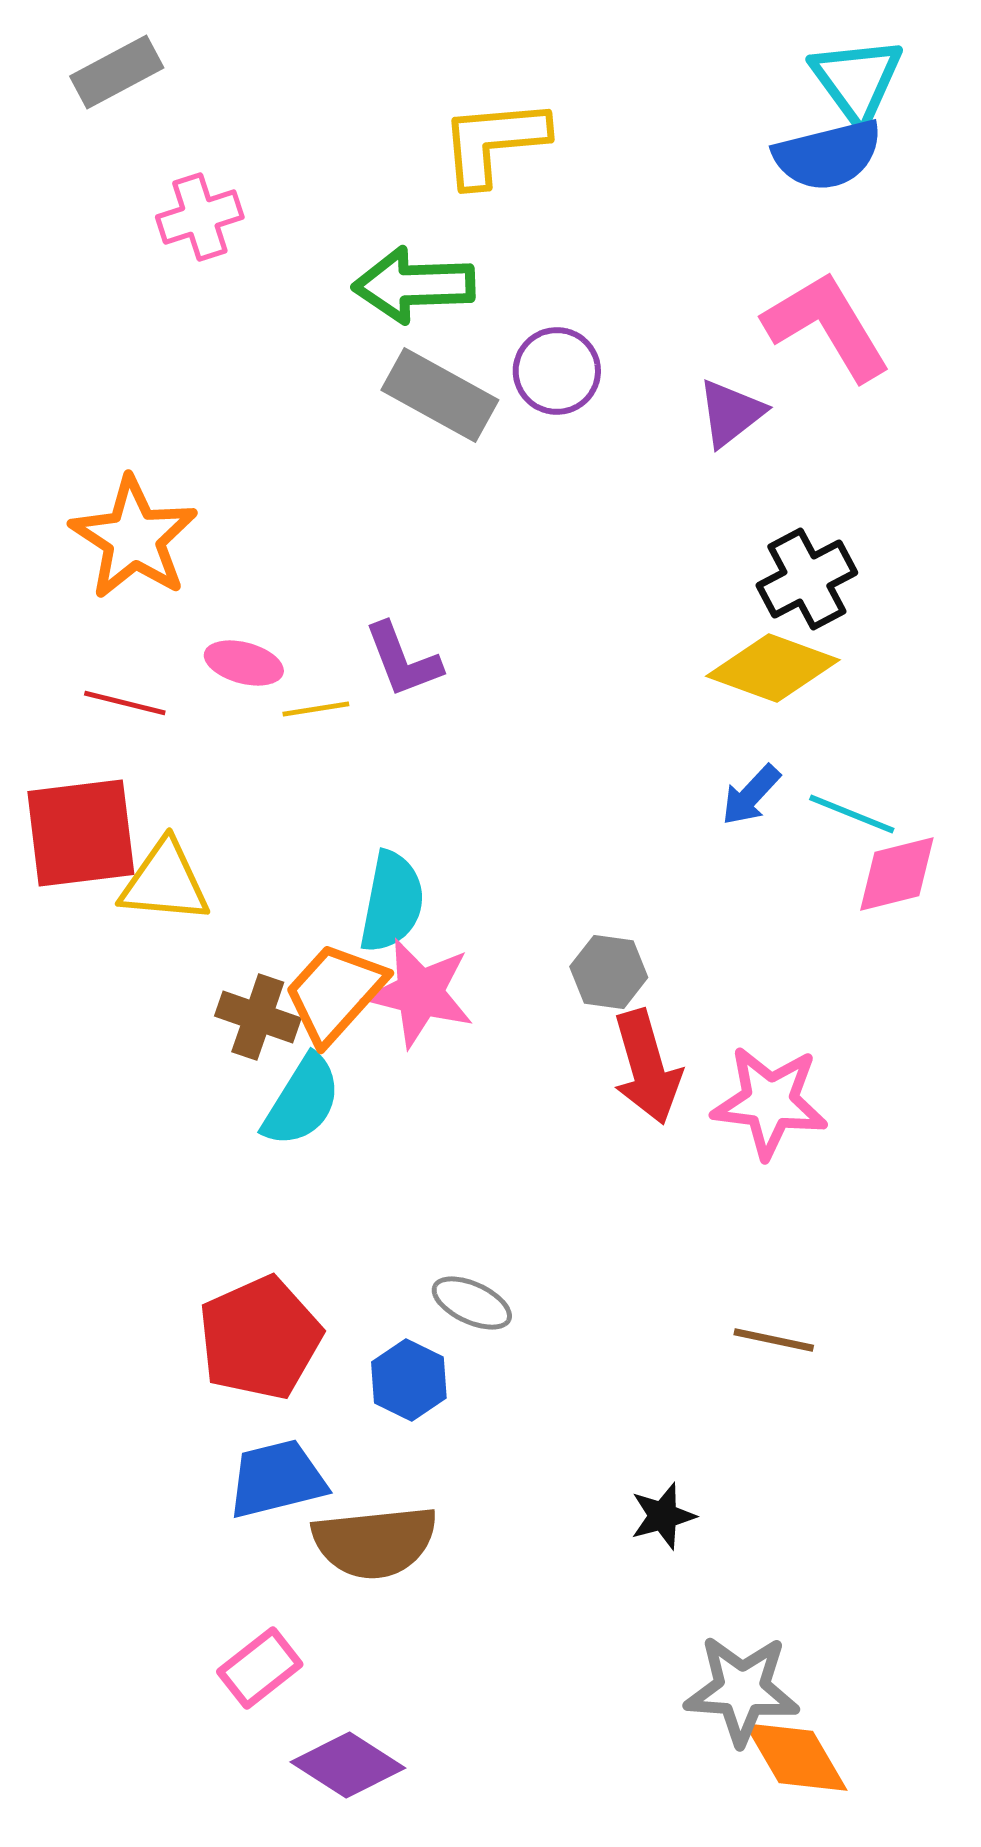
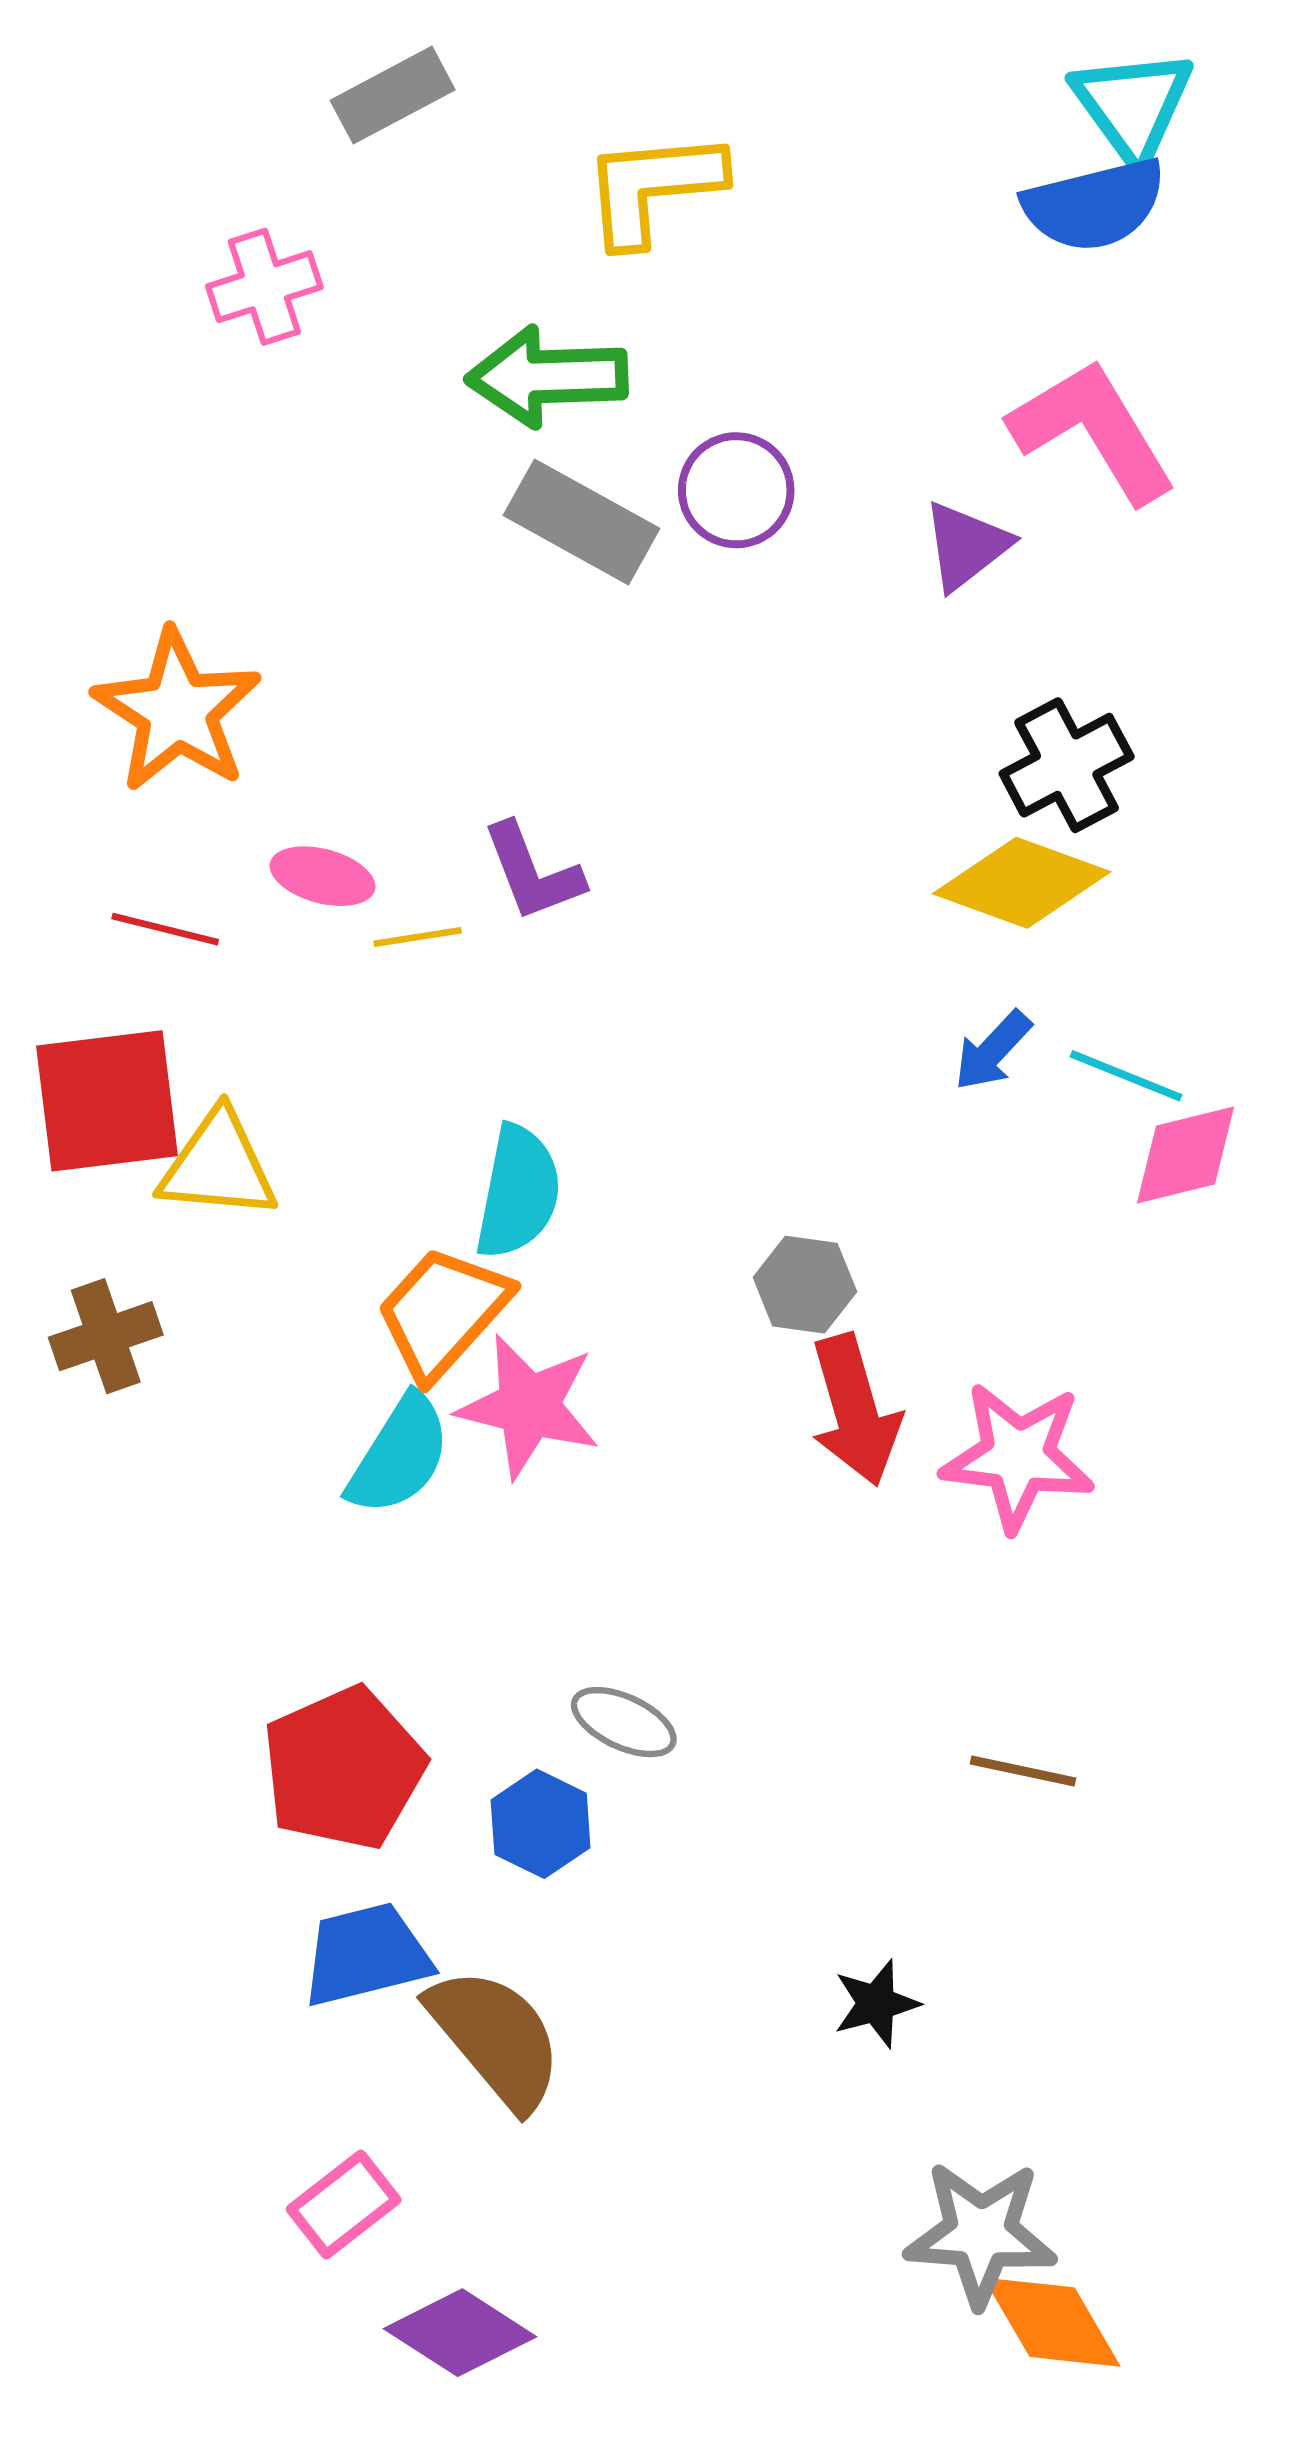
gray rectangle: (117, 72) -> (393, 95), moved
pink star: (420, 993) -> (529, 1406), moved
brown cross: (258, 1017) -> (106, 1336), moved, turned -38
brown semicircle: (375, 1542) -> (496, 2038), turned -124

